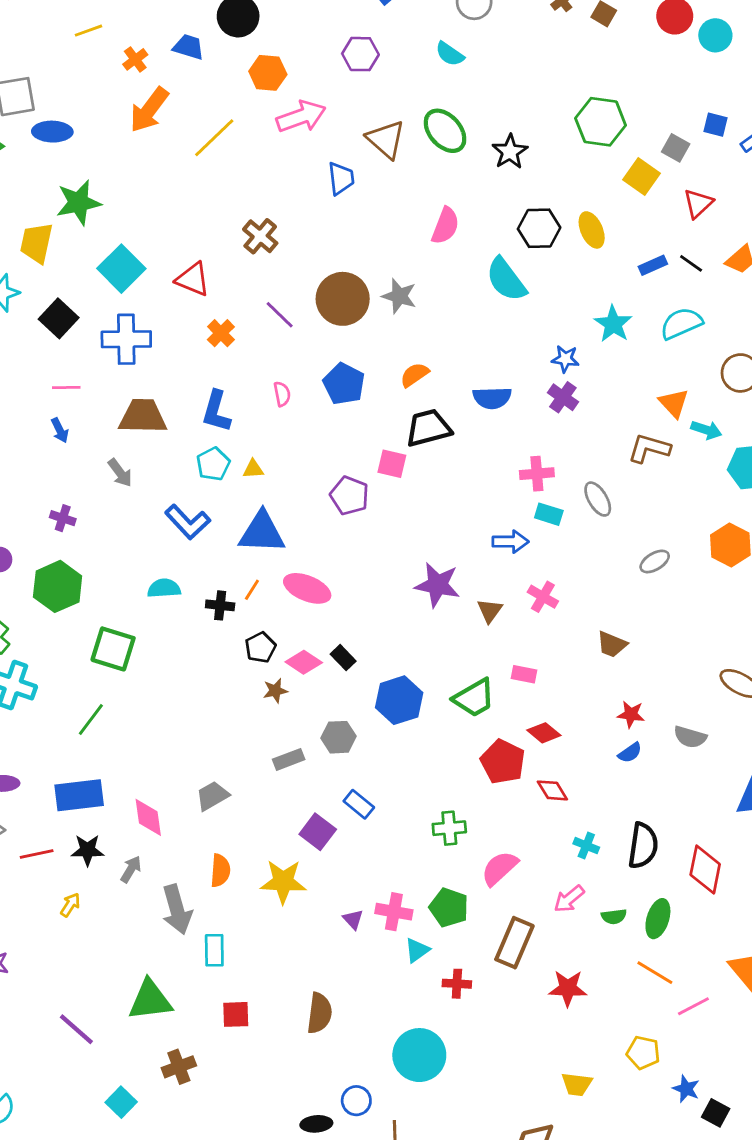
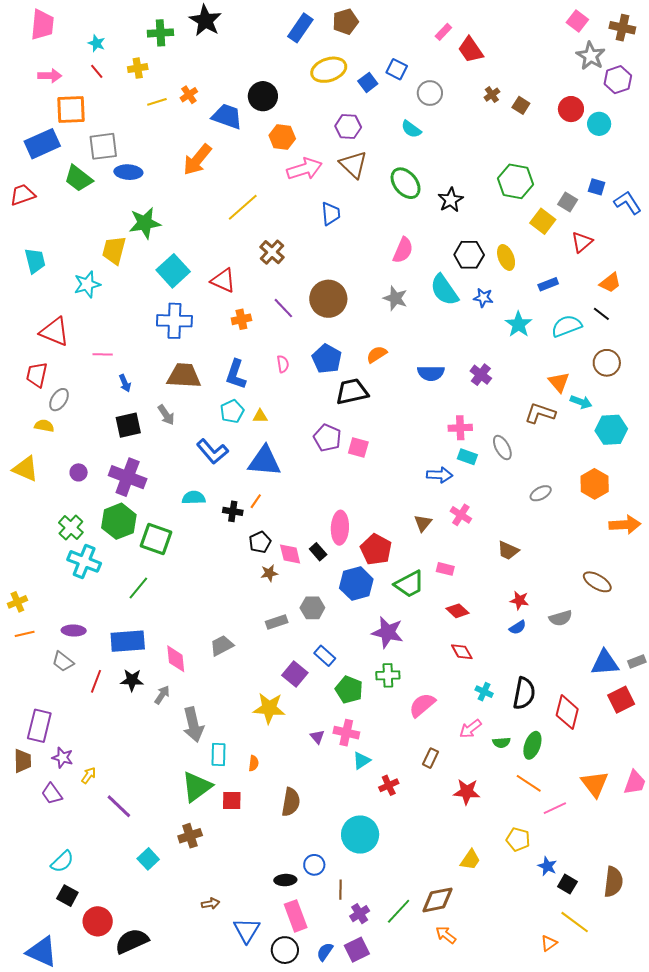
blue trapezoid: (189, 47) -> (227, 116), size x1.4
orange cross: (135, 59) -> (189, 95), moved
yellow line: (214, 138) -> (243, 207), moved
brown triangle: (386, 139) -> (353, 165), moved
black line: (691, 263) -> (601, 314), moved
gray star: (399, 296) -> (395, 298), moved
black square: (59, 318) -> (128, 425), moved, turned 32
orange cross: (221, 333) -> (241, 319), turned 30
blue star: (565, 359) -> (483, 298), moved
pink line: (66, 388) -> (103, 354), moved
black trapezoid: (428, 428) -> (352, 392), moved
pink square: (392, 464) -> (358, 448), moved
purple cross: (63, 518) -> (128, 477), moved, size x2.0
purple star: (437, 585) -> (388, 632), moved
green hexagon: (58, 586) -> (119, 521), moved
pink ellipse: (307, 588) -> (340, 528), moved, turned 68
pink diamond: (304, 662) -> (290, 554), turned 40
gray semicircle: (690, 737) -> (561, 618), turned -35
red pentagon: (503, 762) -> (376, 549), moved
red line: (37, 854) -> (96, 681), turned -60
orange semicircle: (220, 871) -> (254, 763), moved, size x0.7
yellow arrow: (70, 905) -> (89, 775), moved
green pentagon: (449, 908) -> (349, 690), moved
brown rectangle: (514, 943) -> (431, 758), size x0.6
red cross: (457, 984) -> (389, 785), turned -30
green triangle: (150, 1000) -> (197, 787), moved, turned -32
yellow trapezoid: (577, 1084) -> (470, 860), turned -65

